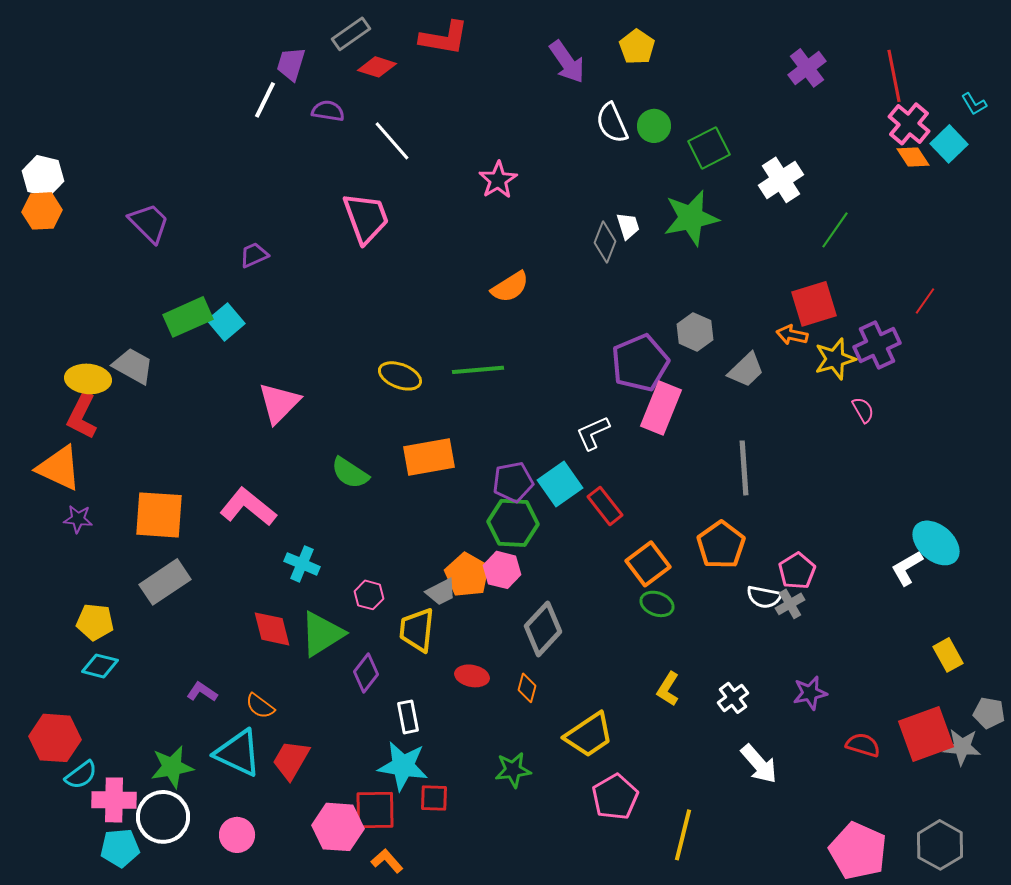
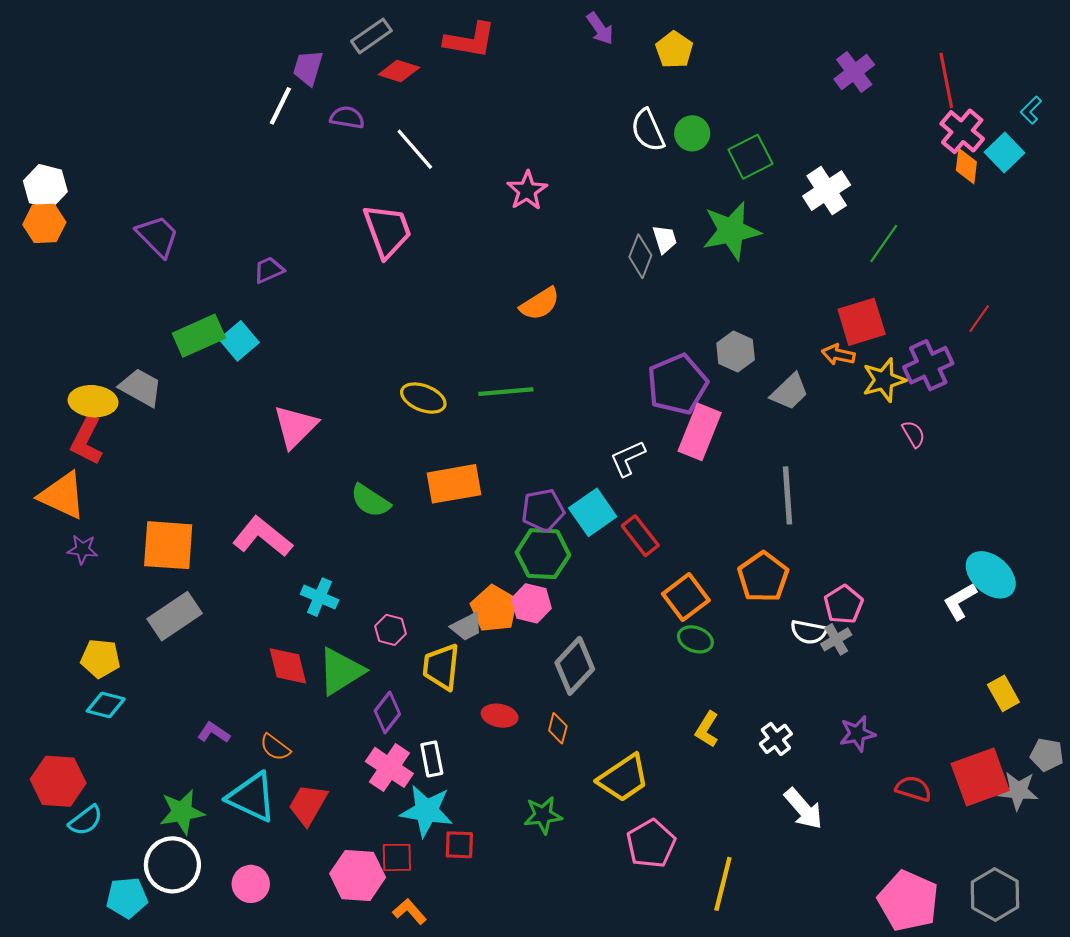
purple arrow: (567, 62) -> (600, 29), moved, size x0.7
cyan L-shape: (974, 104) -> (1031, 110), turned 76
orange diamond: (913, 157) -> (966, 166), turned 40
pink cross: (114, 800) -> (389, 767), moved, turned 33
red square: (375, 810) -> (397, 857), size x0.7

